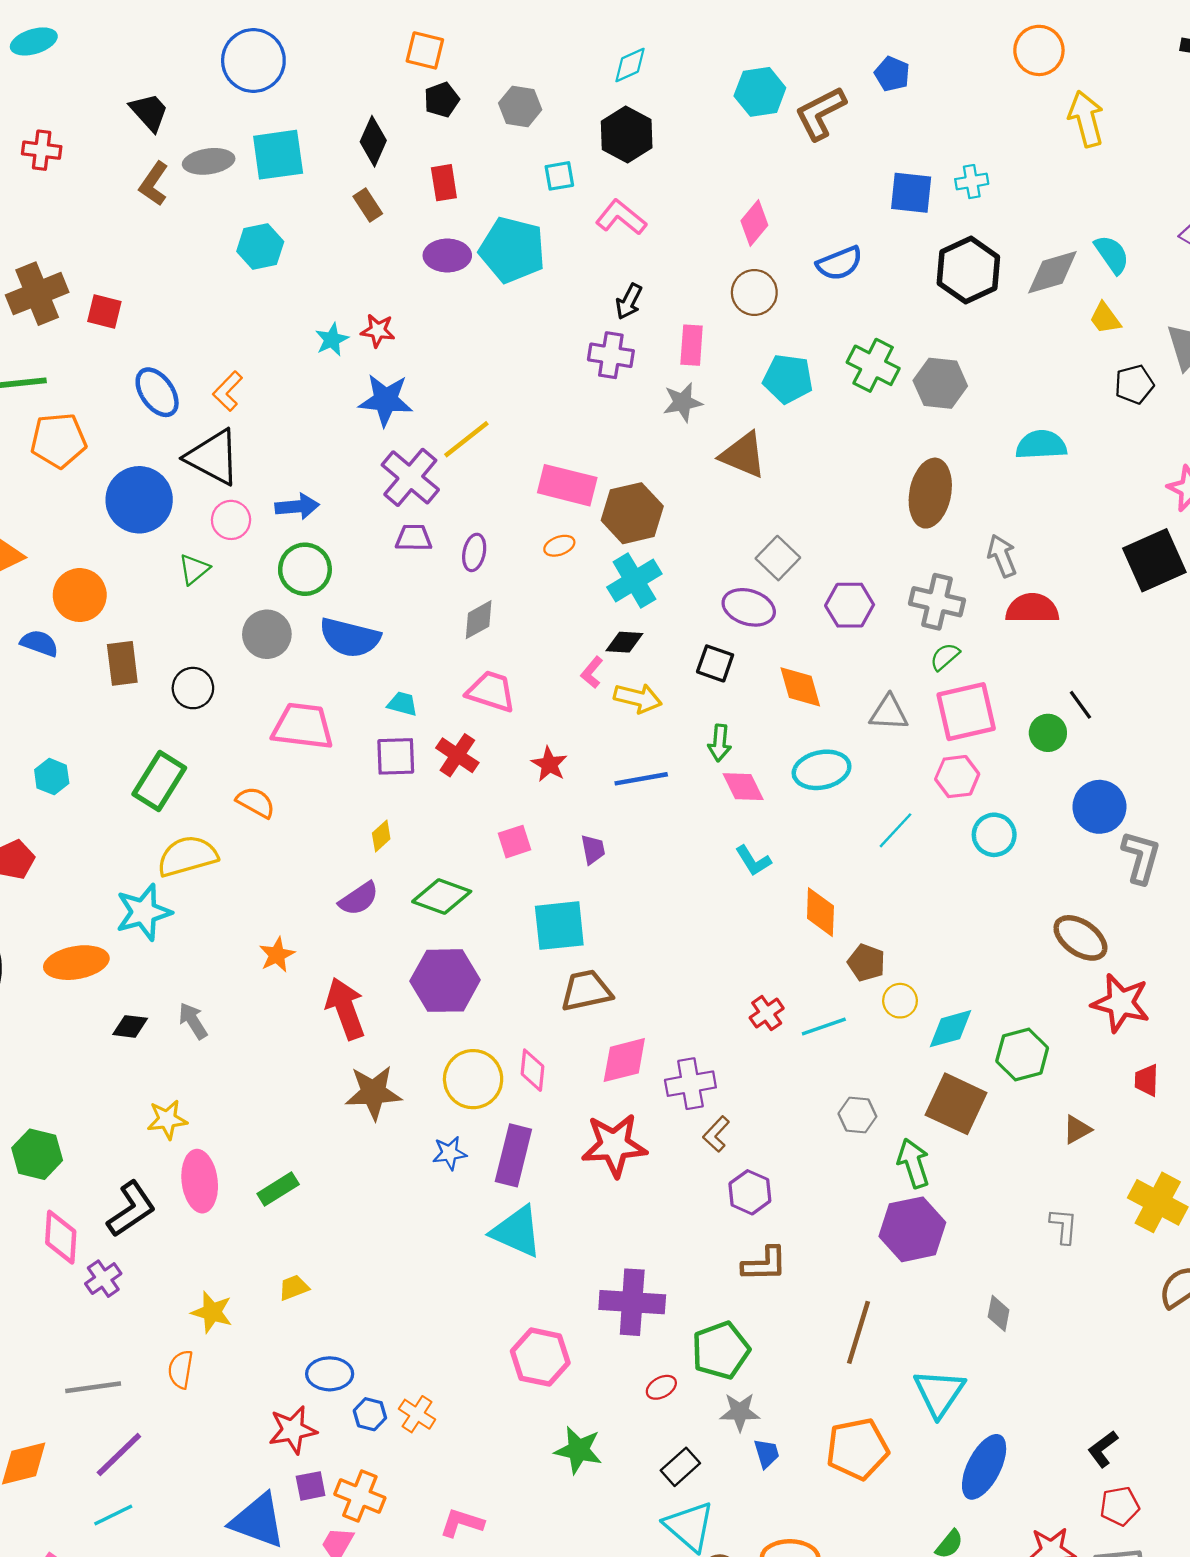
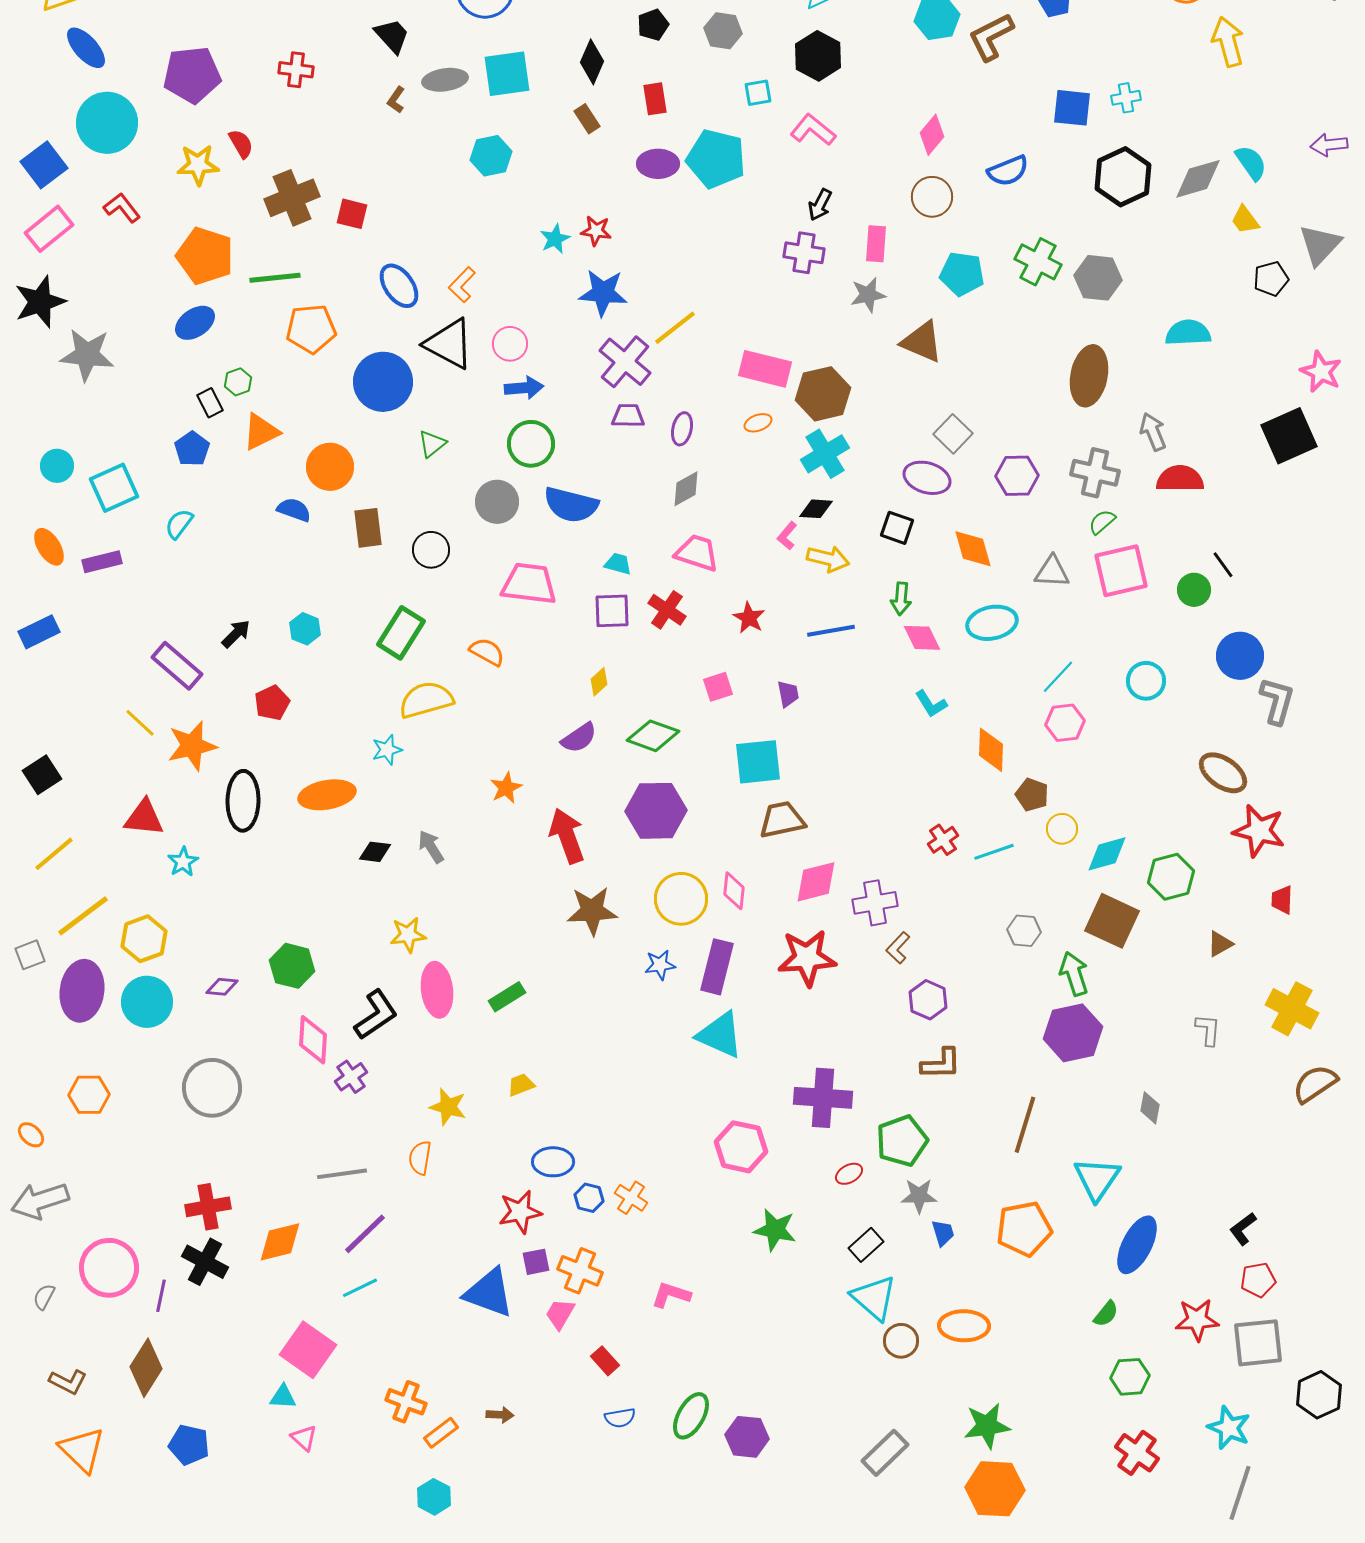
brown L-shape: (154, 184) -> (396, 100), size x0.7
pink circle: (231, 520) -> (510, 344), moved
pink hexagon: (957, 777) -> (1065, 723), moved
cyan star: (144, 912) -> (387, 750), size x0.6

